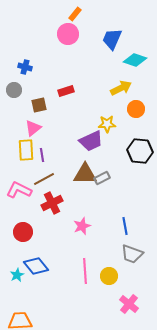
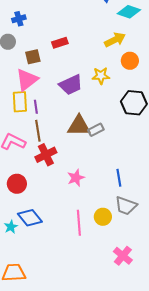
blue cross: (25, 67) -> (19, 19), turned -32
pink triangle: (33, 128) -> (27, 80), size x1.4
purple trapezoid: (91, 141) -> (71, 85), moved
brown line: (44, 179) -> (38, 131), turned -70
yellow circle: (109, 276) -> (103, 217), moved

